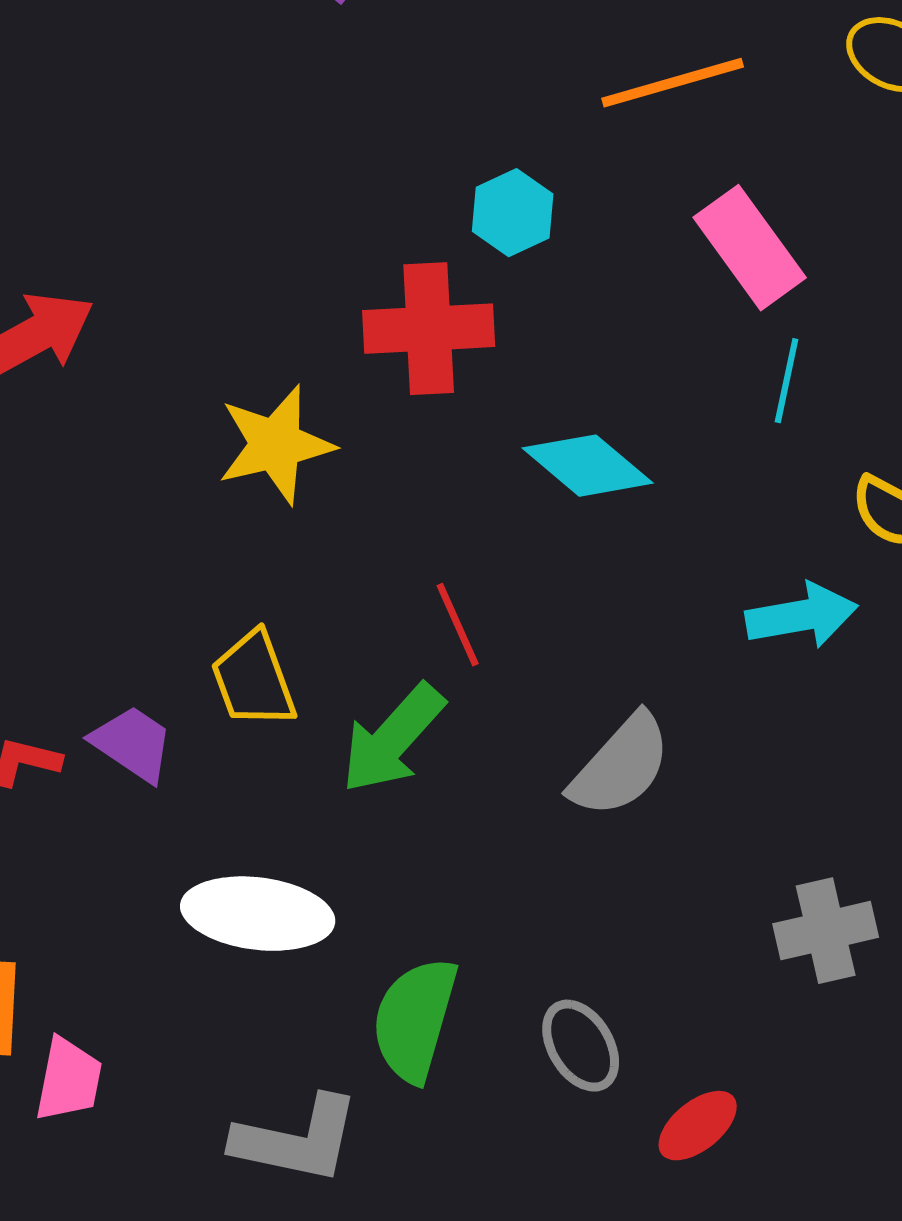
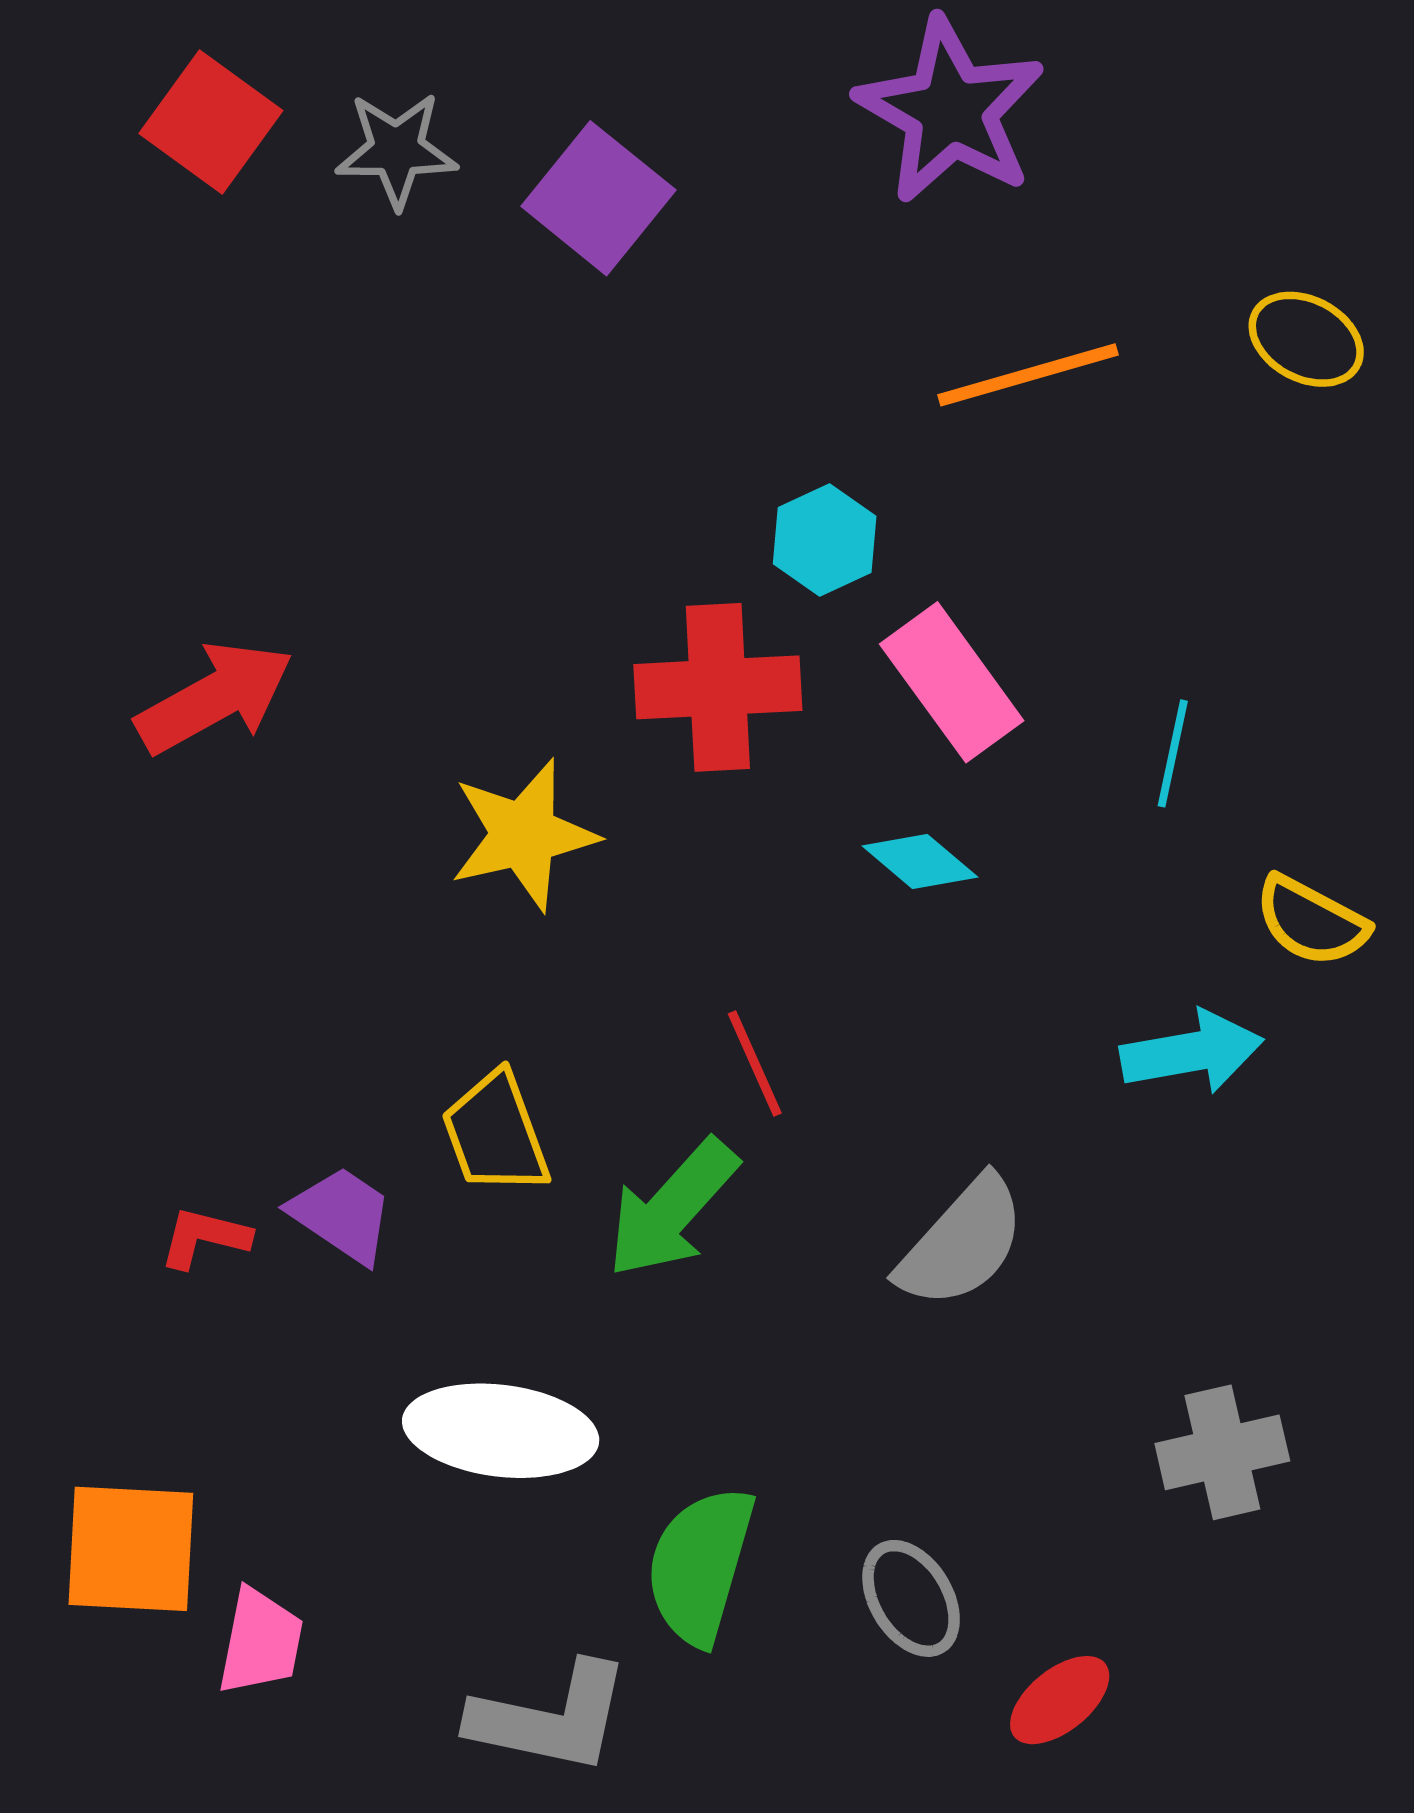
pink rectangle: (750, 248) -> (952, 682), moved
cyan diamond: (588, 466) -> (920, 861), size x0.7

